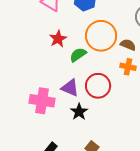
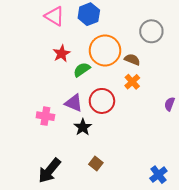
orange cross: (128, 67) -> (132, 82), turned 35
pink cross: (42, 101) -> (45, 116), size x0.7

